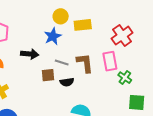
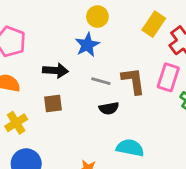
yellow rectangle: (83, 25) -> (154, 24), moved, turned -48
pink rectangle: (110, 61) -> (168, 77), turned 30
brown square: (48, 75) -> (53, 103), moved

